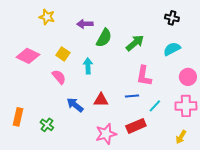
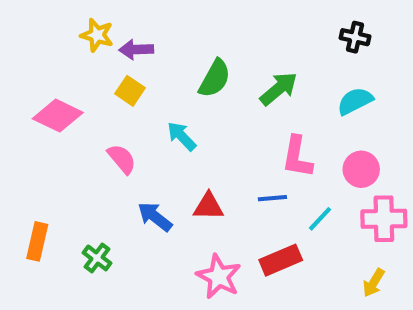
purple arrow: (85, 24) -> (136, 50), moved
yellow square: (63, 54) -> (130, 91), moved
cyan arrow: (88, 66) -> (182, 136), turned -42
pink circle: (188, 77) -> (361, 169), moved
pink star: (106, 134) -> (219, 277), turned -30

